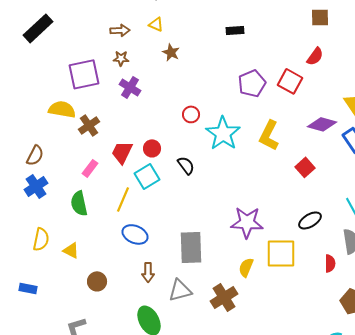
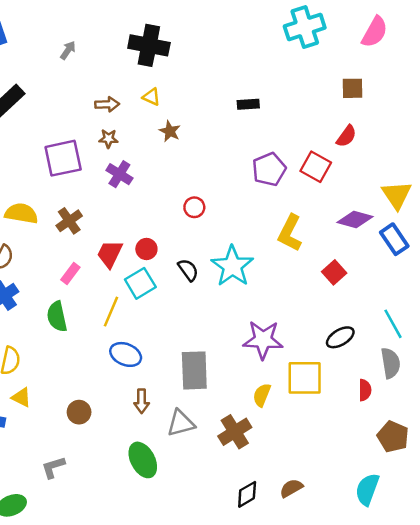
yellow semicircle: (62, 109) -> (21, 213), moved
cyan star: (223, 133) -> (232, 266), moved
yellow triangle: (71, 250) -> (21, 397), moved

